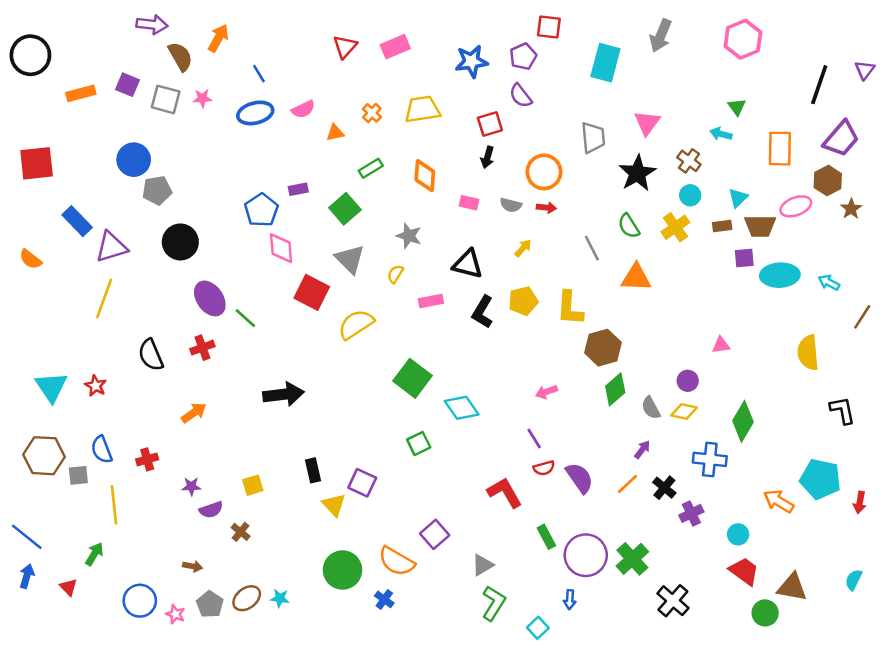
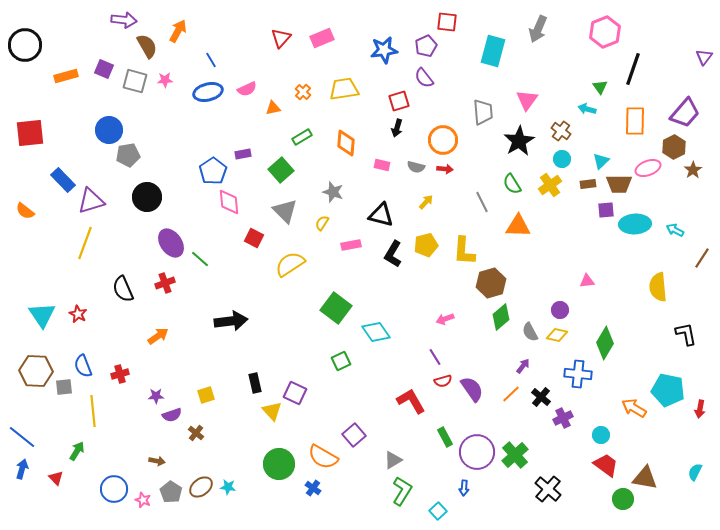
black line: (819, 85) -> (633, 69), moved
red square: (312, 292) -> (254, 238), size x0.7

